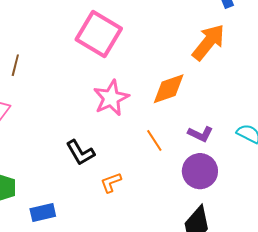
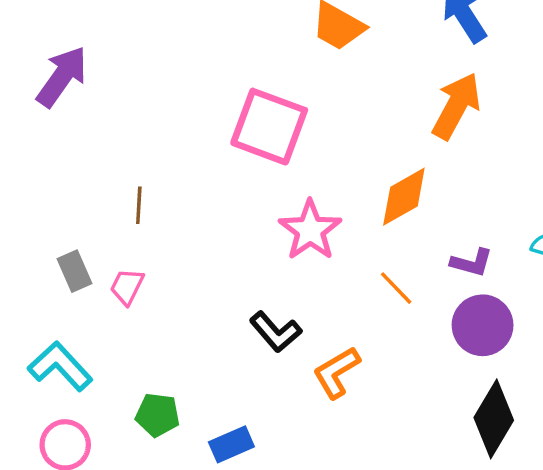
orange L-shape: (111, 183) -> (336, 372), size x1.4

